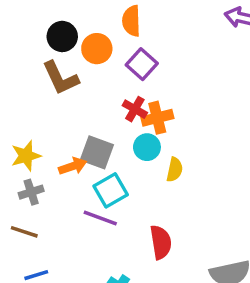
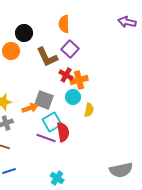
orange circle: (97, 49) -> (11, 51), moved
brown L-shape: (61, 78) -> (47, 57), moved
red semicircle: (161, 242) -> (63, 132), moved

